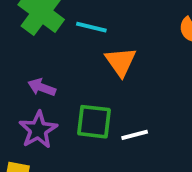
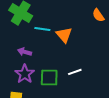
cyan line: (91, 27) -> (42, 29), moved
green square: (94, 122) -> (49, 77), moved

